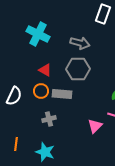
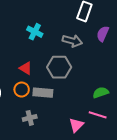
cyan cross: (38, 34) -> (35, 32), moved, size x0.7
gray arrow: (80, 43) -> (72, 41), moved

